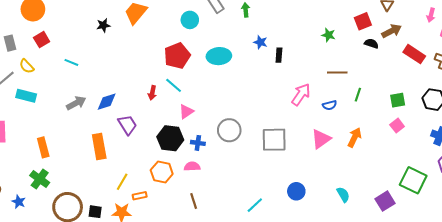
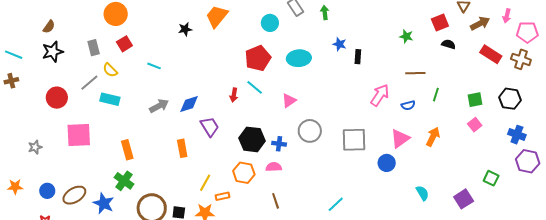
brown arrow: (392, 31) -> (480, 23), moved
pink triangle: (186, 112) -> (289, 100), moved
orange rectangle: (99, 147) -> (182, 148), size x0.7
green square: (413, 180) -> (491, 178), size x0.6
blue circle: (296, 191) -> (387, 163), moved
blue star: (19, 202) -> (104, 203), size x1.5

